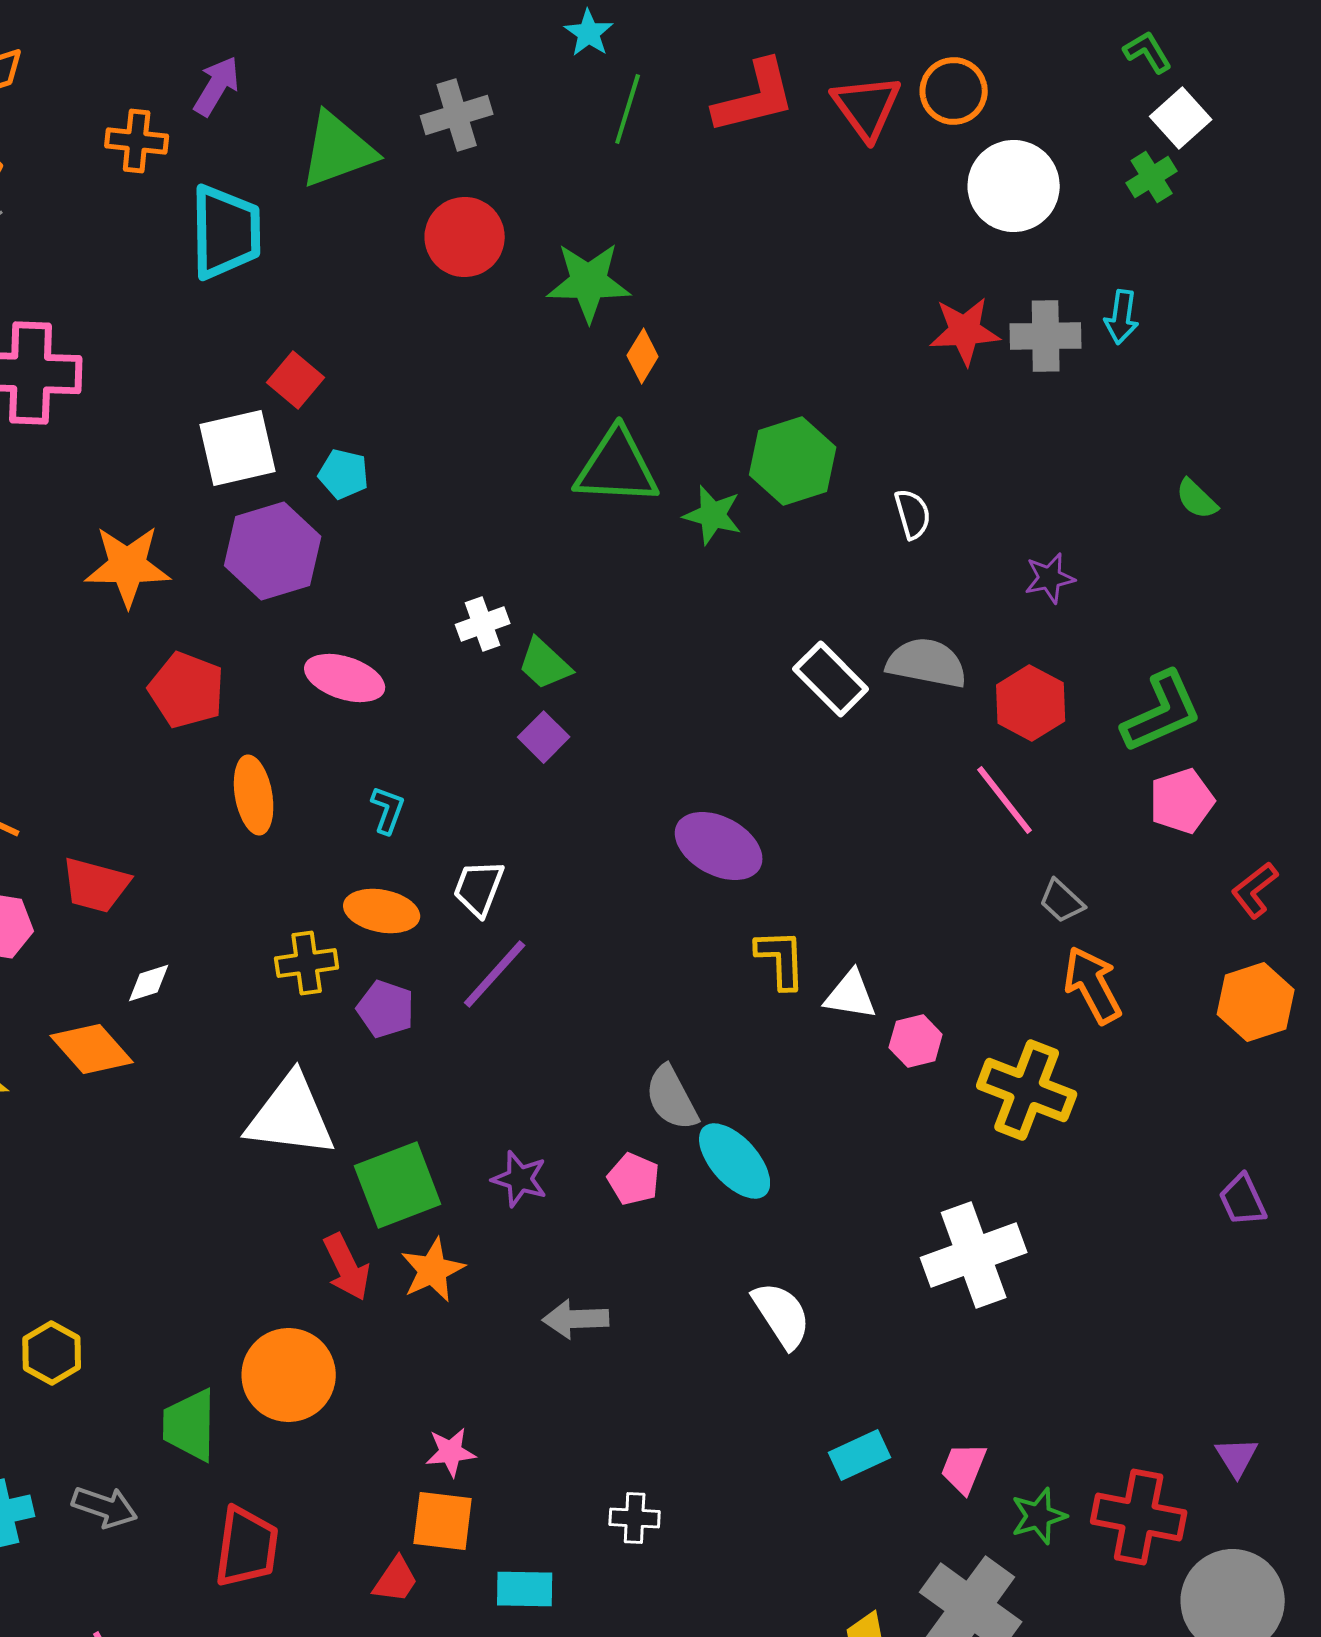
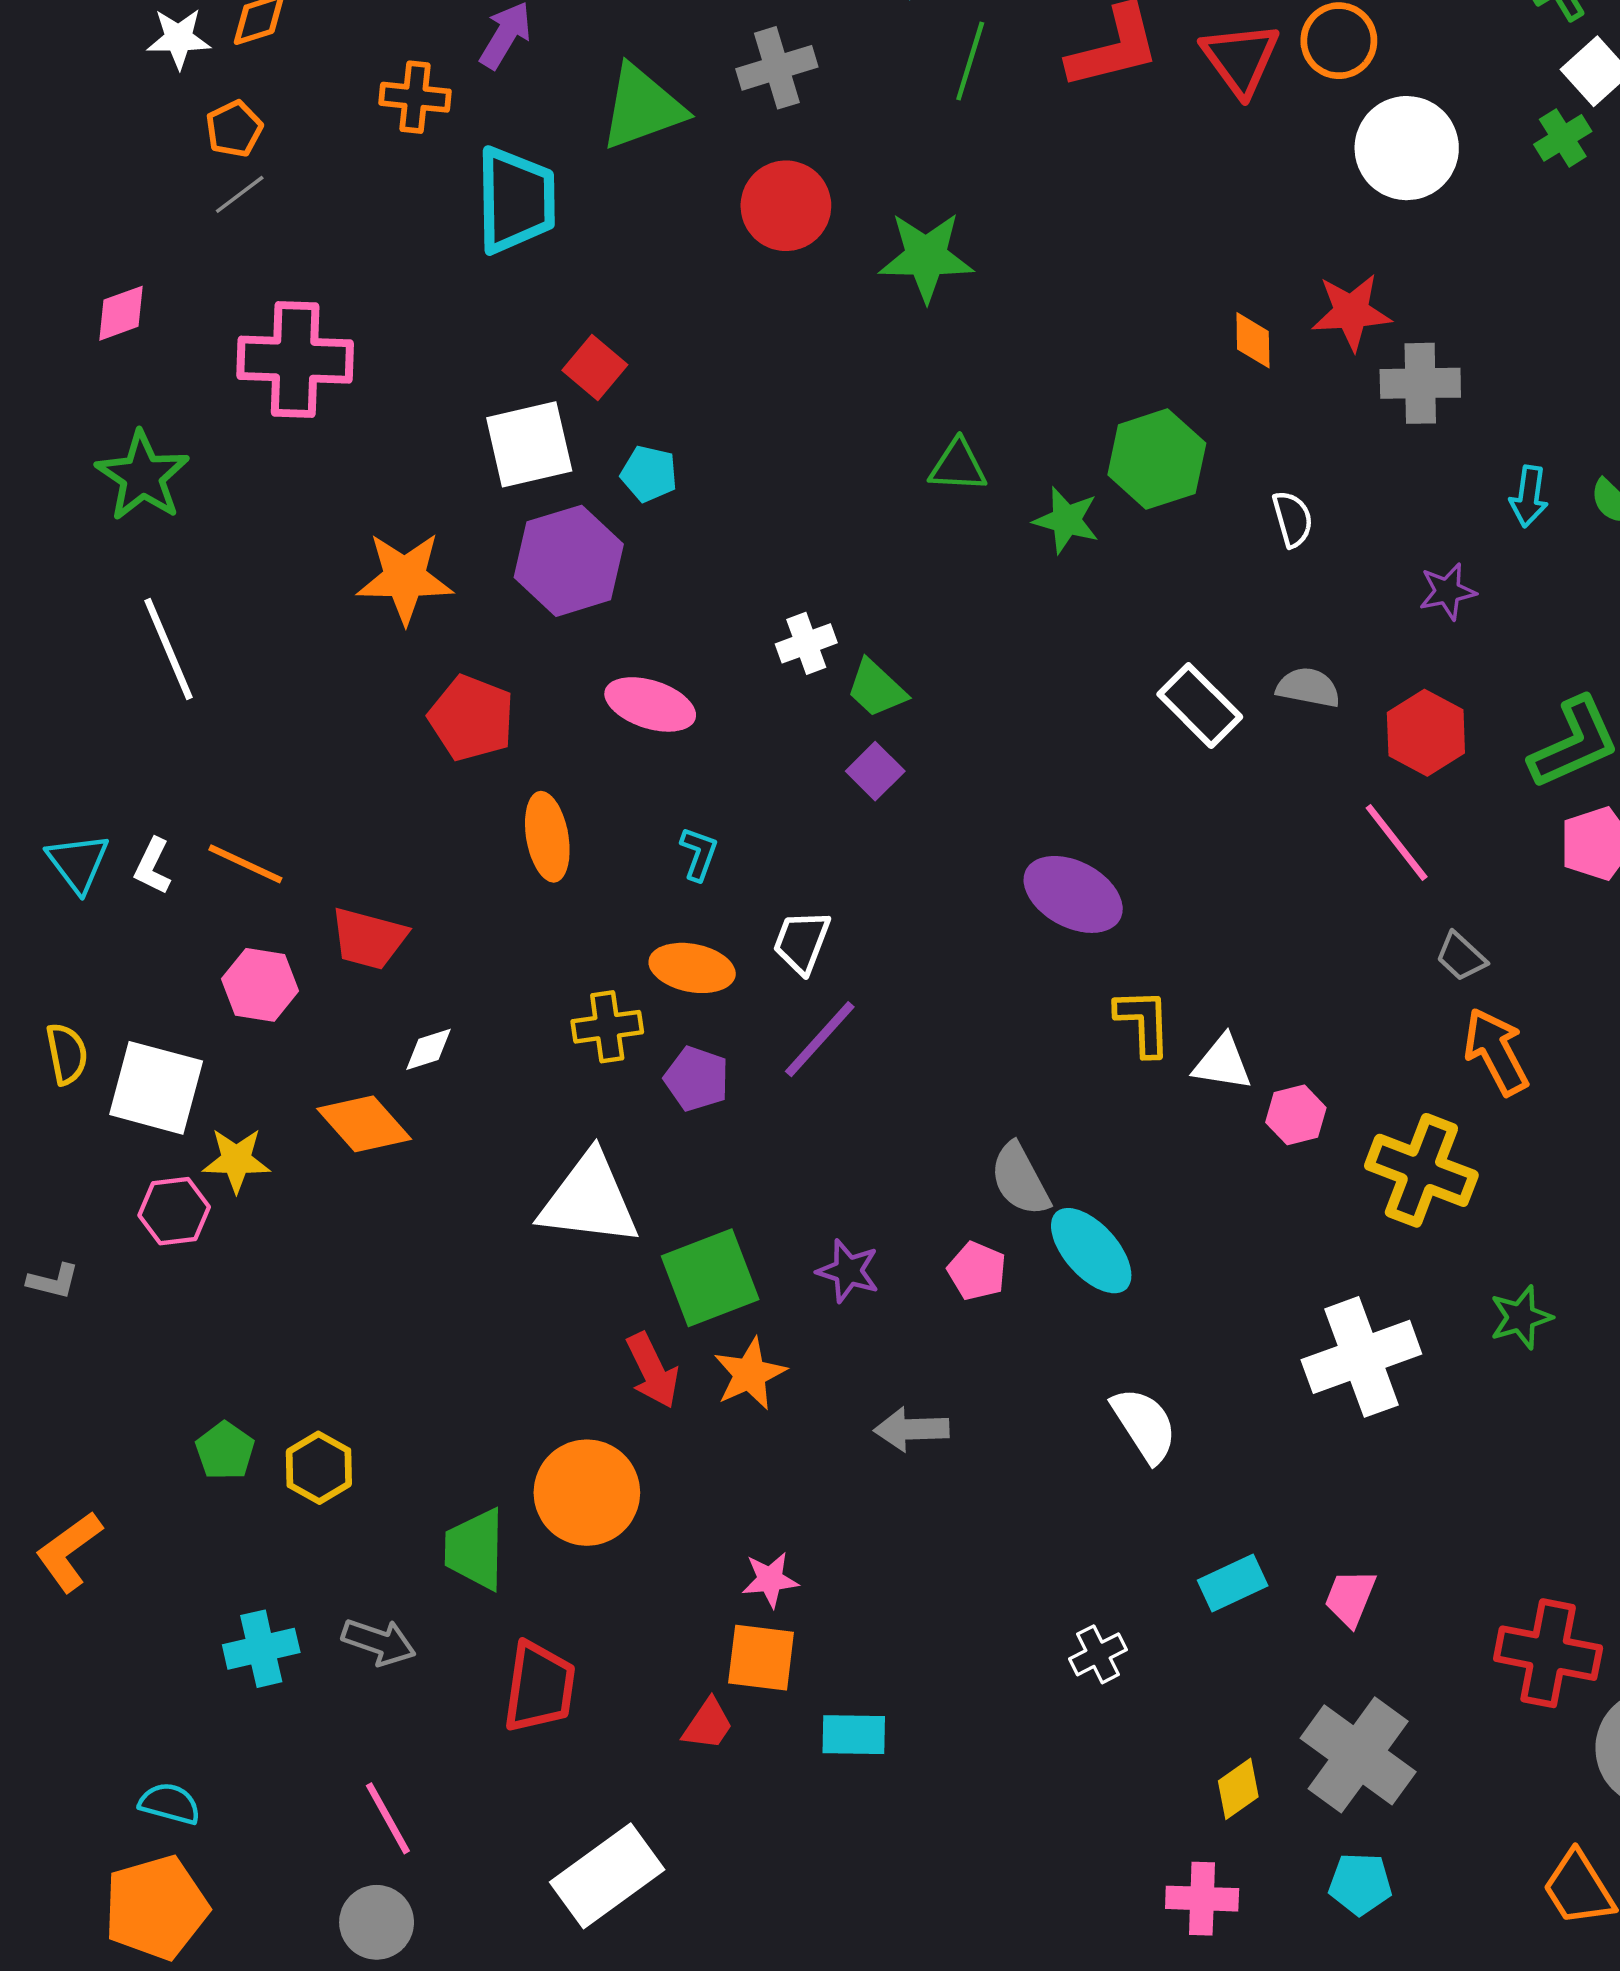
cyan arrow: (1122, 317) -> (1529, 496), moved
gray cross: (1046, 336) -> (1420, 383), moved
orange diamond: (643, 356) -> (1253, 340), moved, turned -32
green triangle: (617, 467) -> (958, 466), size x0.6
gray semicircle: (927, 663) -> (1308, 687), size x0.7
green star: (1039, 1516) -> (1521, 1317), moved
white cross: (635, 1518) -> (1098, 1654), moved, turned -30

